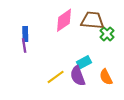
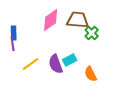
purple semicircle: (78, 76) -> (56, 64), moved
yellow line: (56, 77) -> (31, 64), moved

